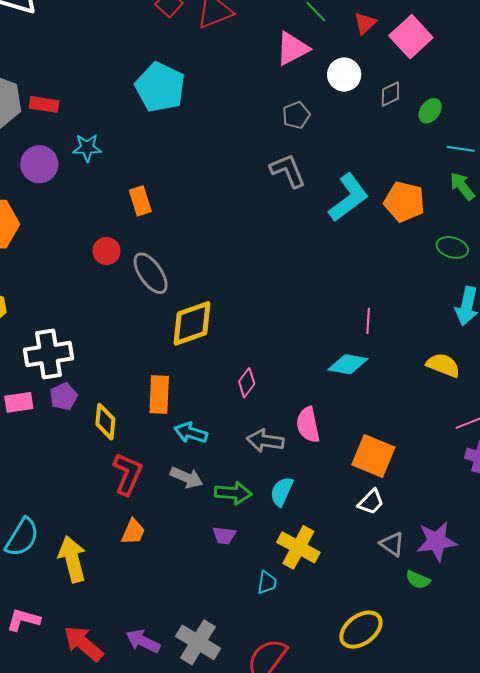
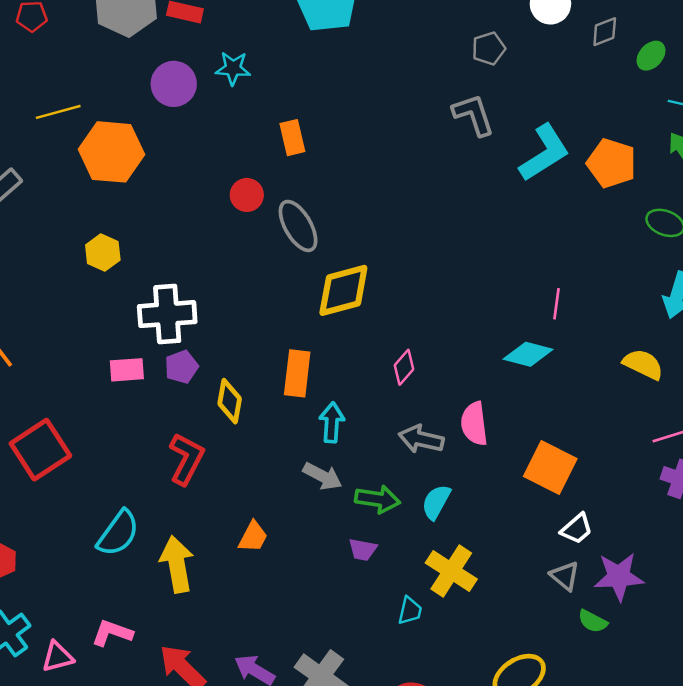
cyan arrow: (191, 433) -> (332, 422), turned 72
red L-shape: (128, 474) -> (186, 459), moved
white trapezoid: (371, 502) -> (577, 529), moved

